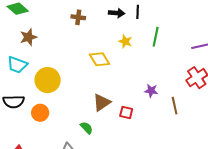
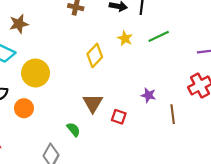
green line: (156, 37) -> (159, 36), turned 48
yellow diamond: (100, 59) -> (95, 55), turned 70
brown triangle: (102, 102) -> (93, 103), turned -30

